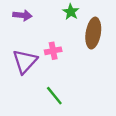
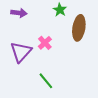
pink cross: (53, 51) -> (45, 43), turned -32

